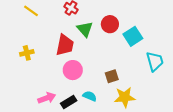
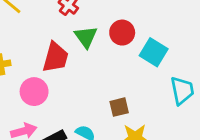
cyan square: (133, 36) -> (154, 52), turned -30
pink circle: (73, 70) -> (34, 92), moved

